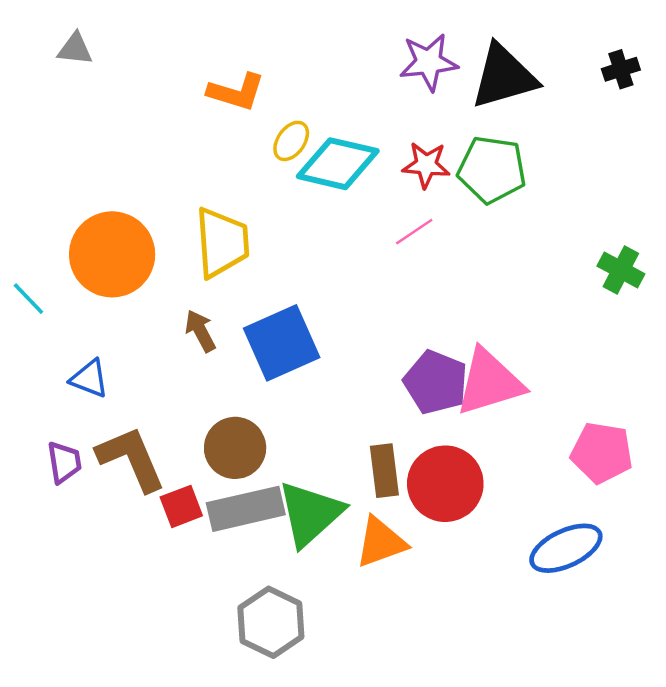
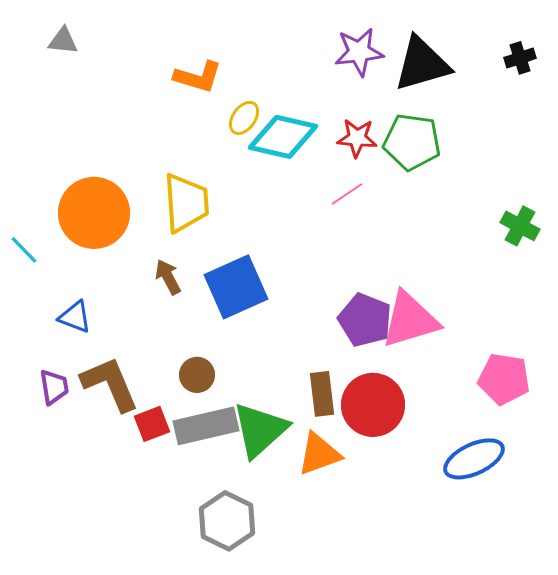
brown circle: (235, 448) -> (197, 375), size x0.7

